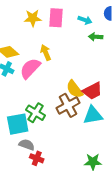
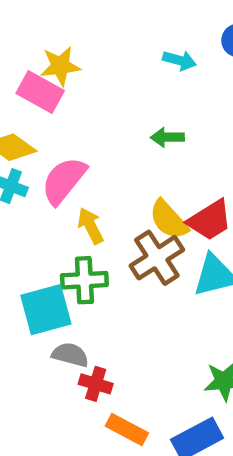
pink rectangle: (56, 18) -> (40, 92), moved, turned -60
green arrow: (96, 37) -> (167, 137), moved
yellow arrow: (46, 52) -> (90, 226), moved
green cross: (36, 113) -> (84, 280), turned -30

